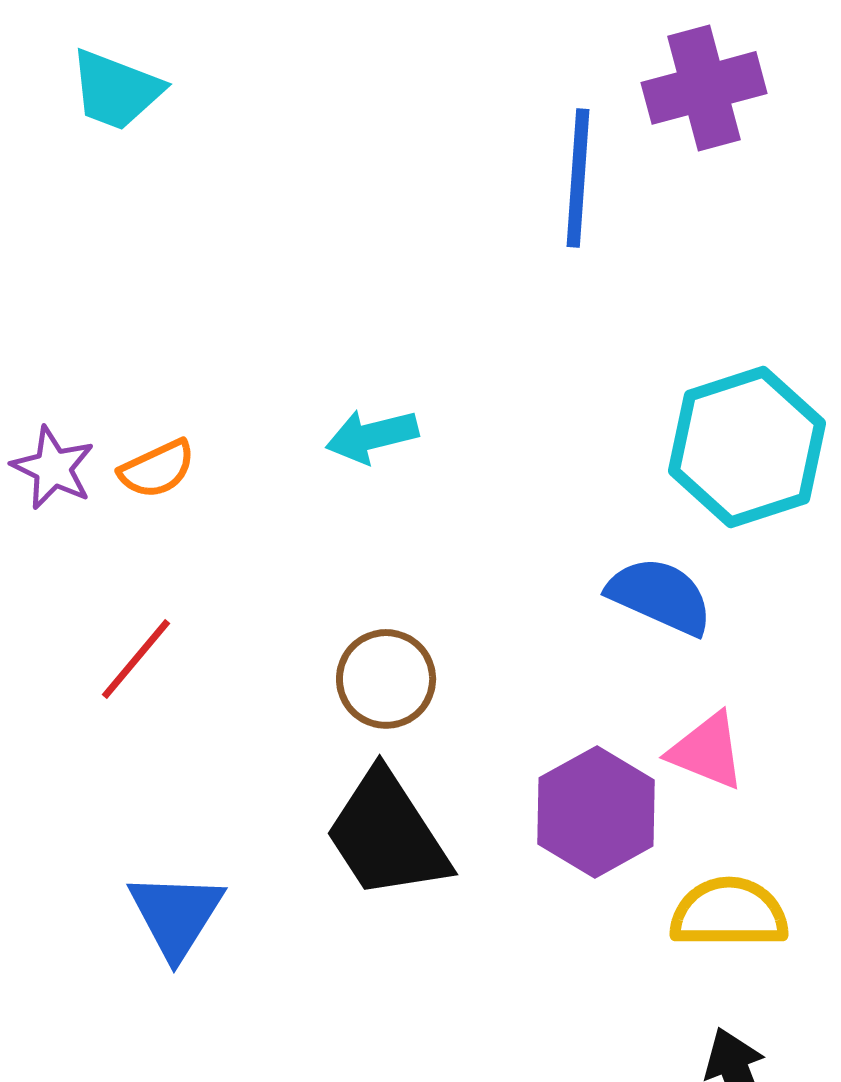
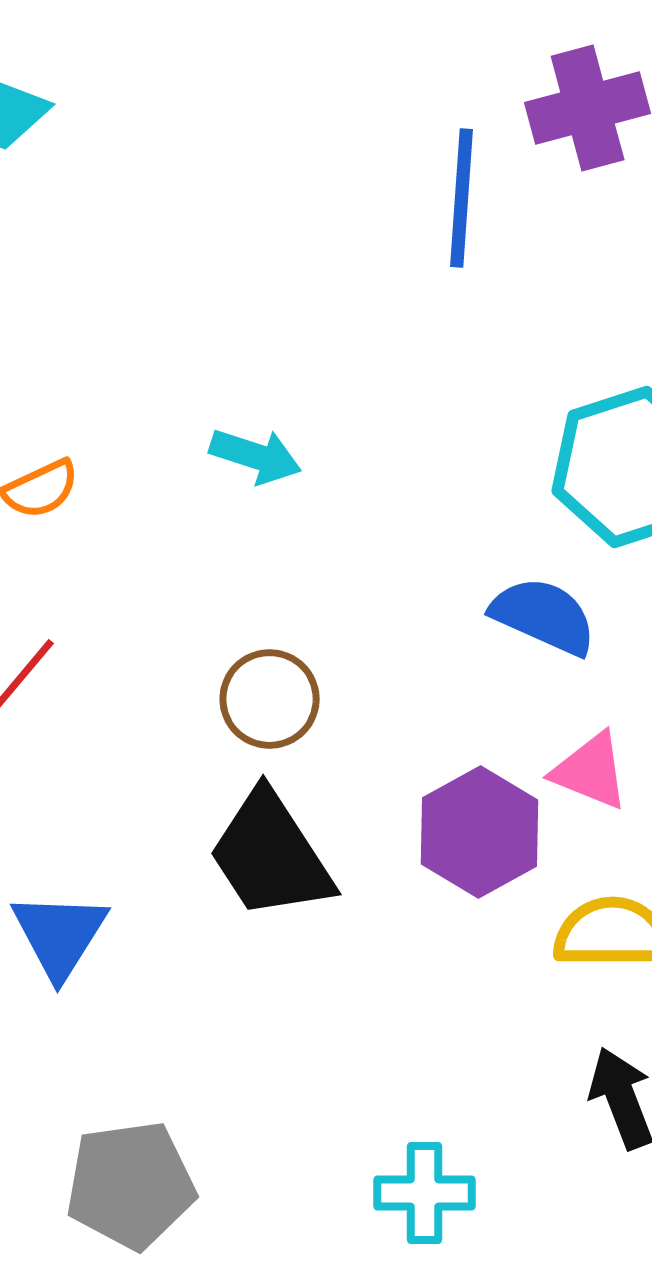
cyan arrow: (372, 436) -> (256, 456), turned -148

